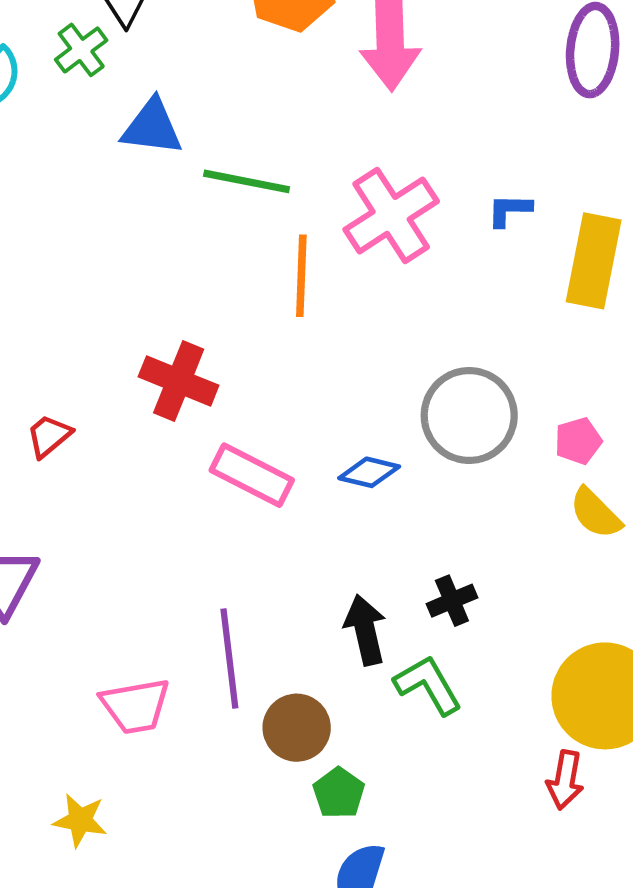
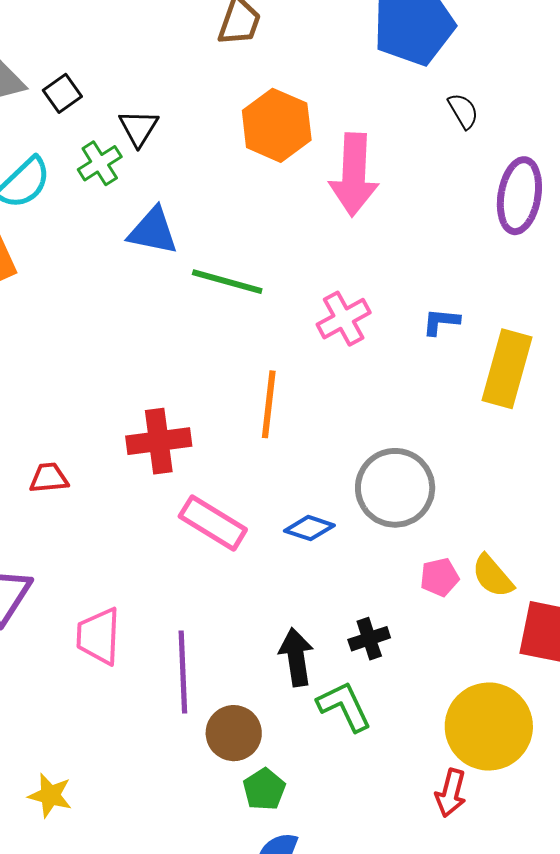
pink cross: (391, 215) -> (344, 319), size x0.7
orange line: (301, 276) -> (269, 404), moved
red cross: (179, 381) -> (159, 441), turned -34
red trapezoid: (49, 436) -> (49, 478), turned 30
pink pentagon: (578, 441) -> (440, 577), moved
pink trapezoid: (135, 706) -> (99, 636), moved, turned 98

